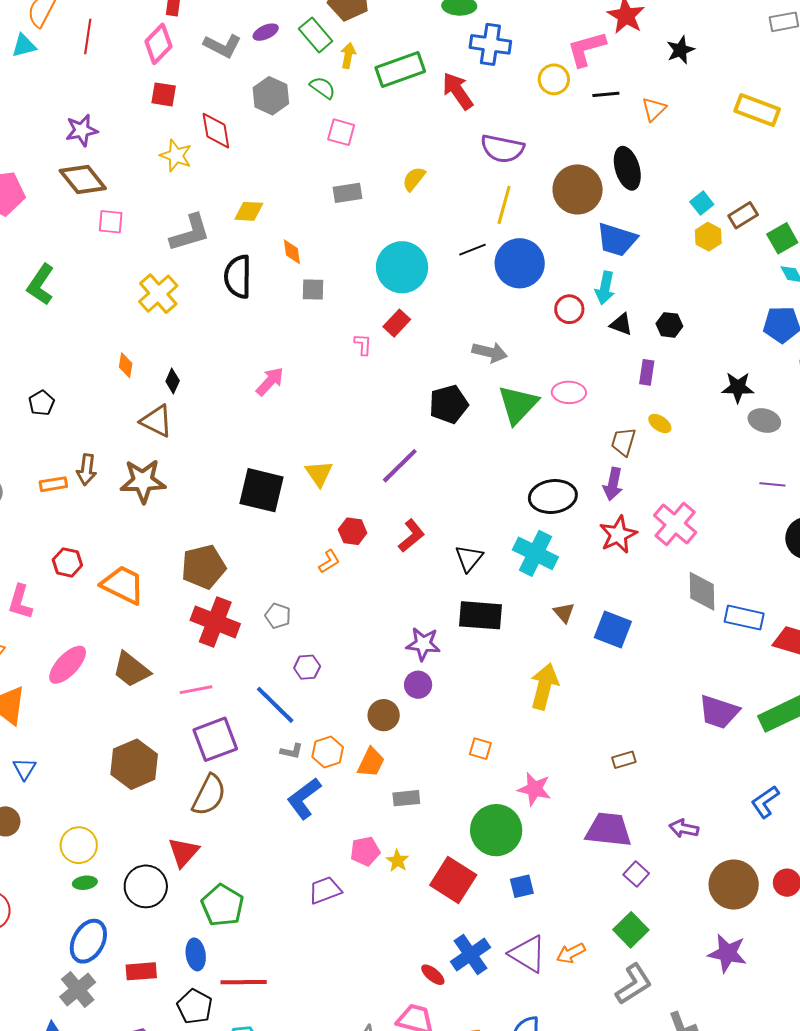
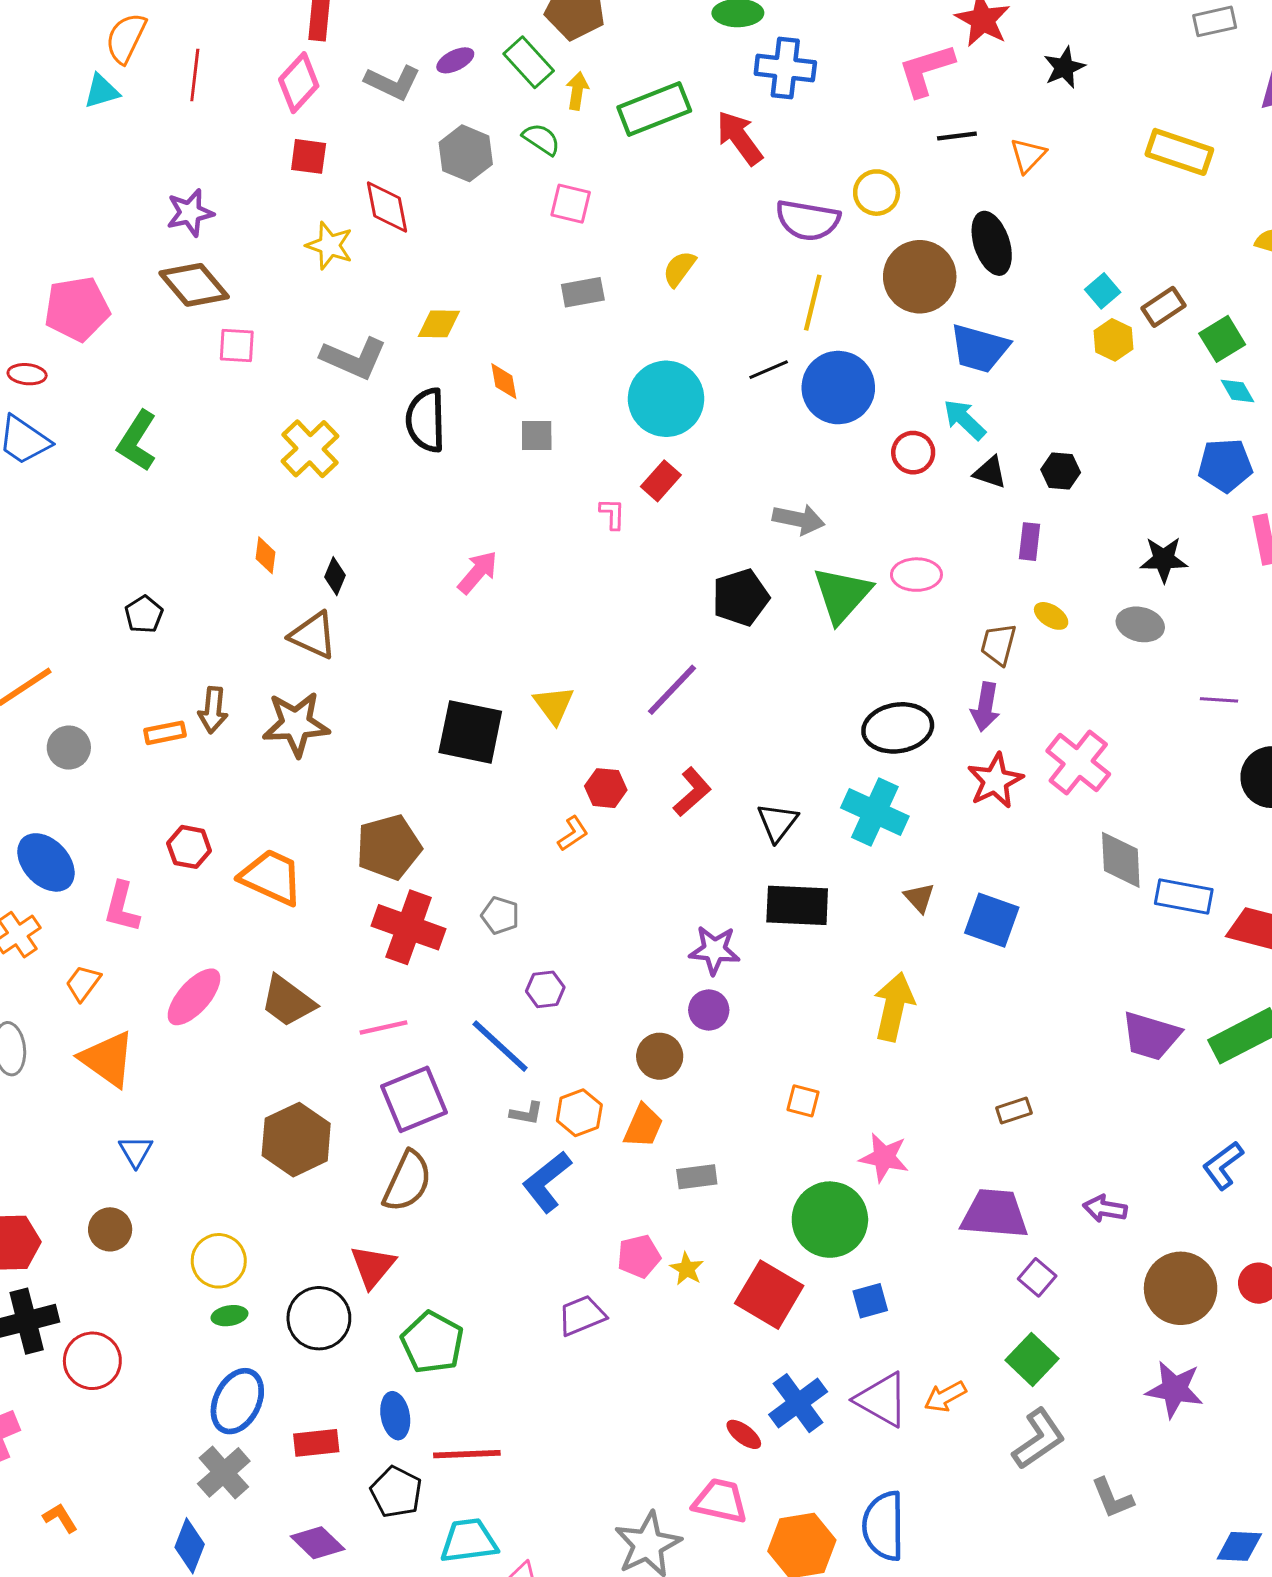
yellow circle: (554, 79) -> (877, 193), moved
gray L-shape: (190, 233) -> (354, 358), turned 42
cyan arrow: (605, 288) -> (965, 420), turned 124
gray ellipse: (764, 421) -> (1140, 624), moved

